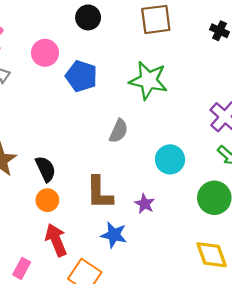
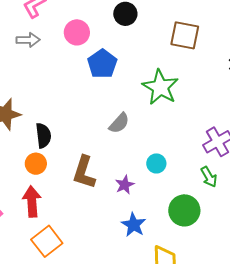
cyan circle: (170, 159) -> (156, 163), size x0.7
purple star: (145, 204) -> (125, 185), moved
blue star: (114, 235) -> (134, 225), moved

